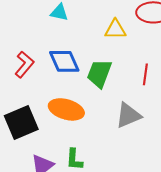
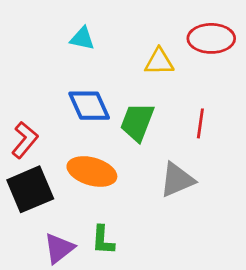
red L-shape: (24, 64) -> (25, 140), moved

